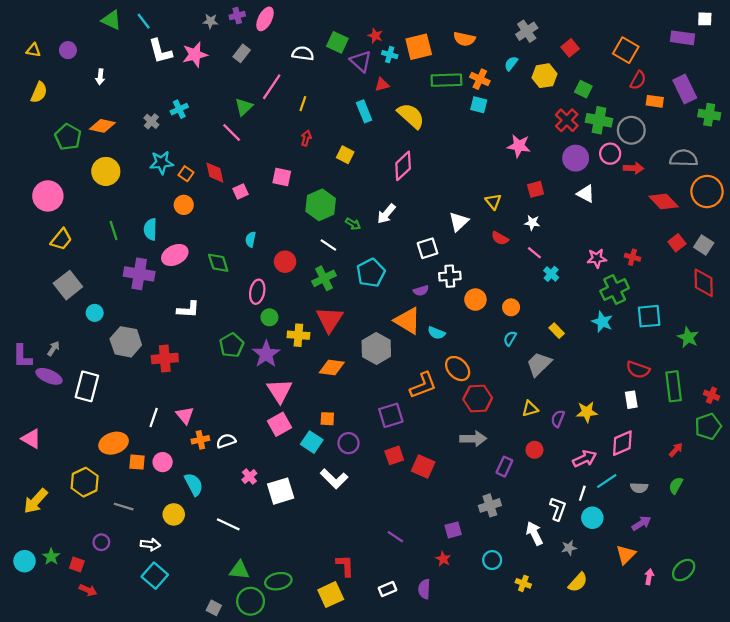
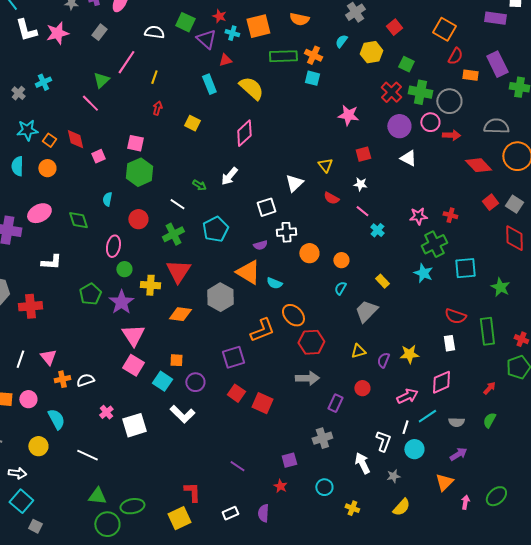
green hexagon: (321, 205) -> (139, 172), moved
cyan semicircle: (150, 229) -> (17, 166), moved
pink square: (279, 424) -> (133, 365), turned -30
red square: (394, 455) -> (236, 393), turned -36
gray square: (214, 608) -> (35, 526), moved

